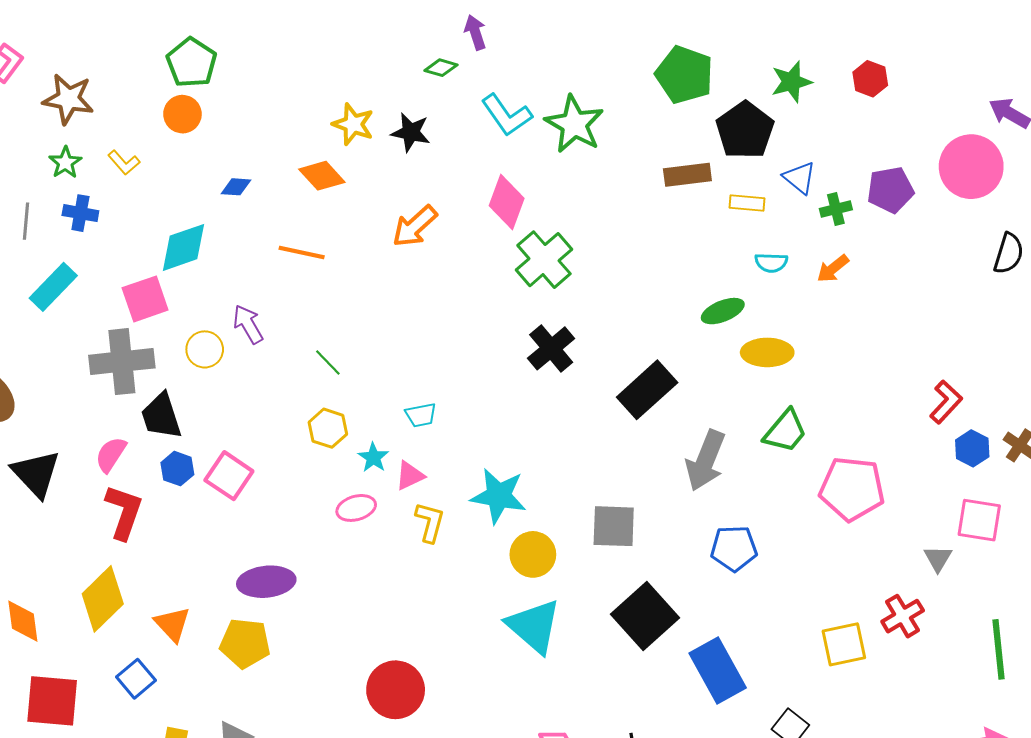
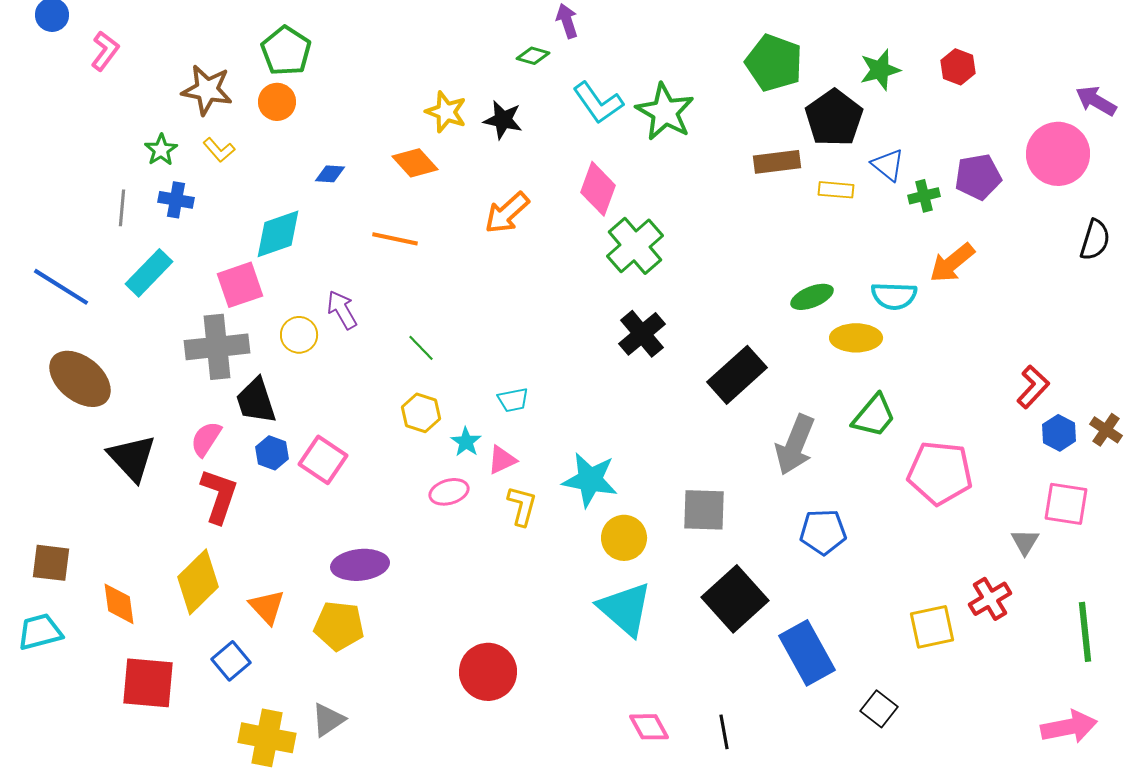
brown star: (68, 99) -> (207, 90), moved
cyan semicircle: (771, 263) -> (894, 296), moved, size x1.4
orange arrow: (833, 269) -> (952, 263), moved, size x1.4

